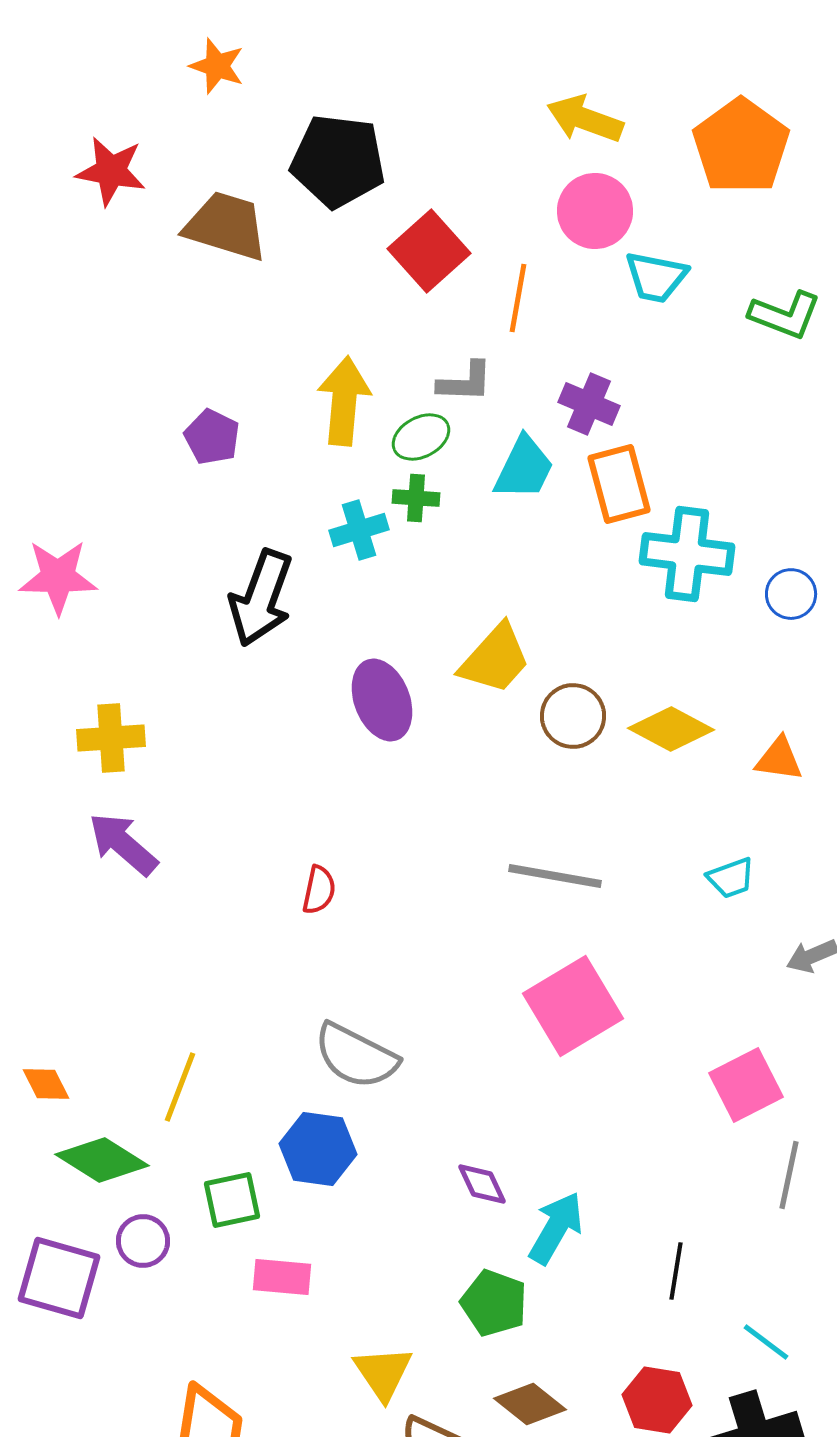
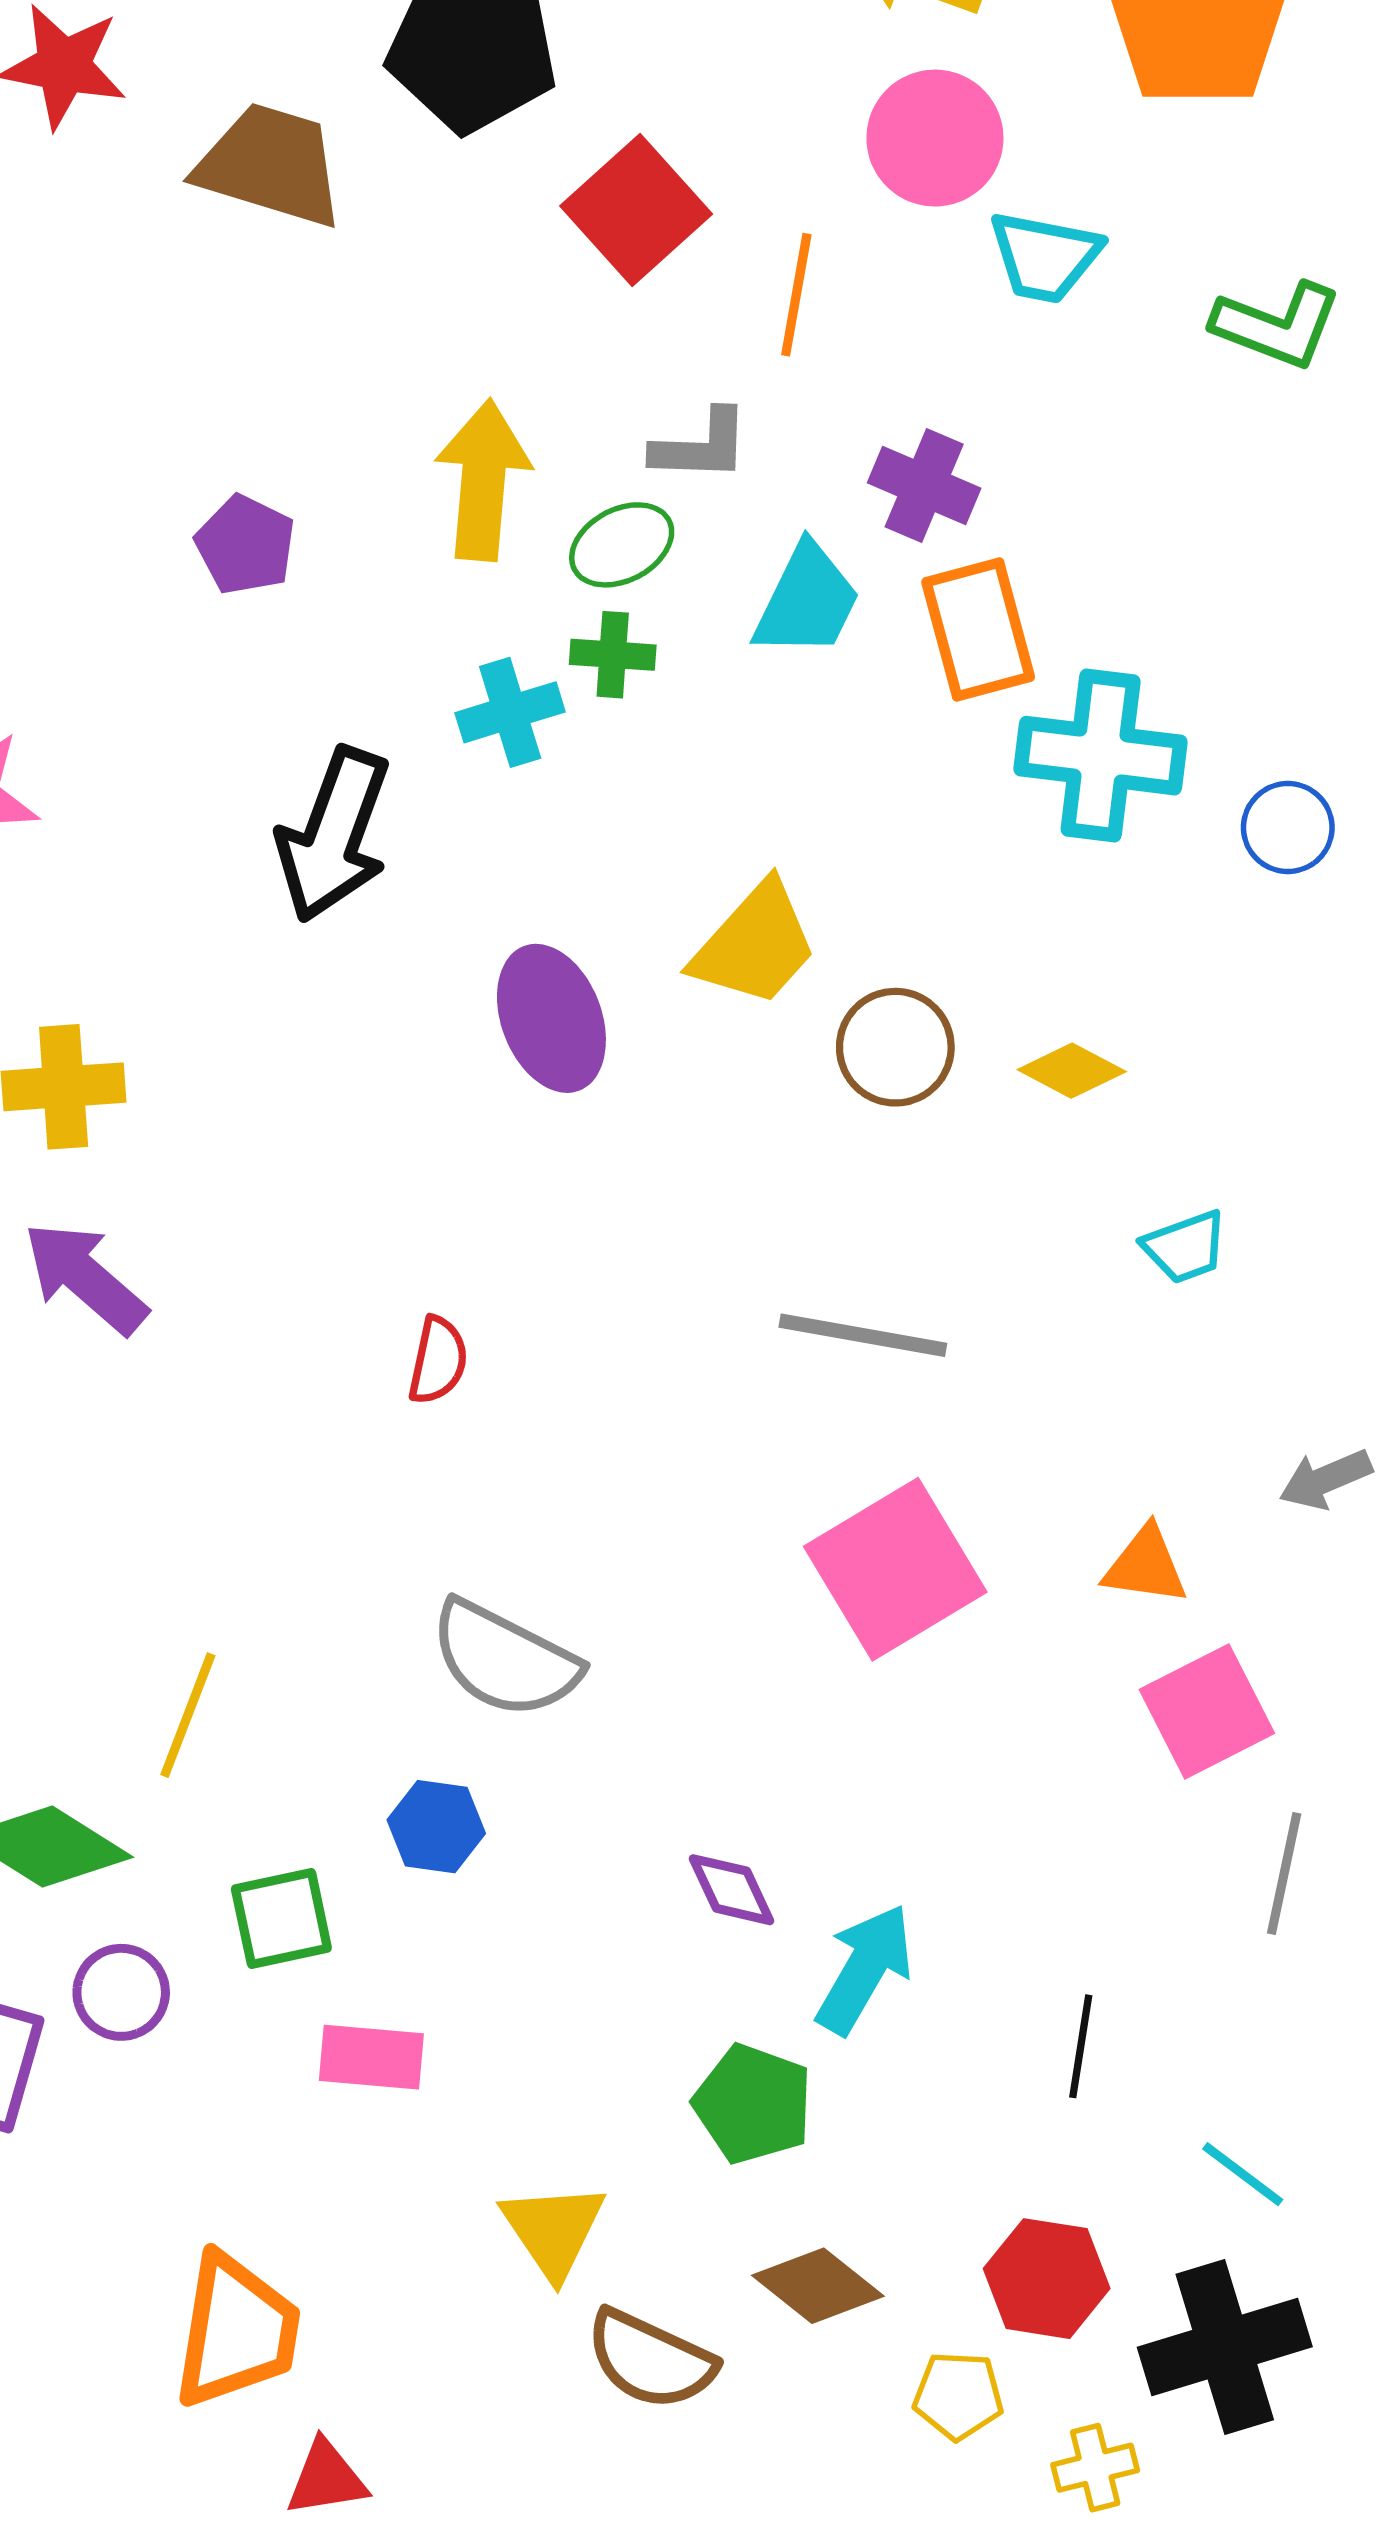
yellow diamond: (671, 729) -> (1072, 1071), size x0.7
orange triangle: (779, 759) -> (1146, 1566), moved
cyan trapezoid: (731, 878) -> (1185, 1247), moved
blue hexagon: (318, 1149) -> (436, 1827), size x0.7

